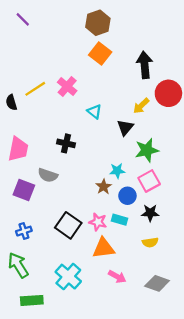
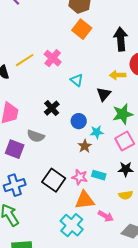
yellow arrow: (141, 106) -> (118, 75), turned 42
black cross: (66, 143) -> (52, 108), turned 35
blue circle: (127, 196) -> (79, 121), moved
blue cross: (24, 231) -> (15, 185), size x1.5
cyan cross: (68, 277) -> (72, 225), moved
pink arrow: (117, 277) -> (106, 216), moved

